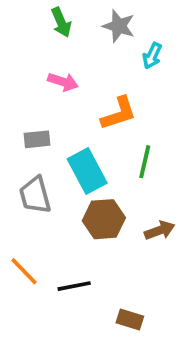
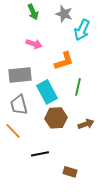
cyan arrow: (152, 56) -> (82, 30), size x1.5
gray rectangle: (37, 139) -> (20, 75), size x1.6
orange line: (24, 271) -> (13, 131), moved

